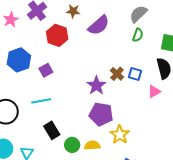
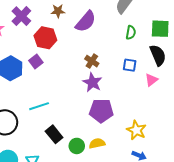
green semicircle: (138, 35) -> (131, 33), moved
purple square: (46, 70) -> (36, 61), moved
brown cross: (117, 74) -> (92, 61), moved
yellow star: (120, 135) -> (136, 130), moved

